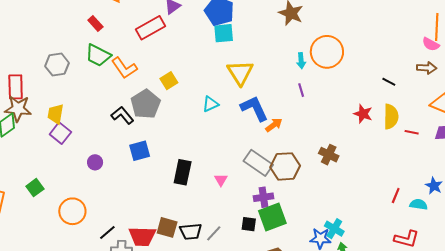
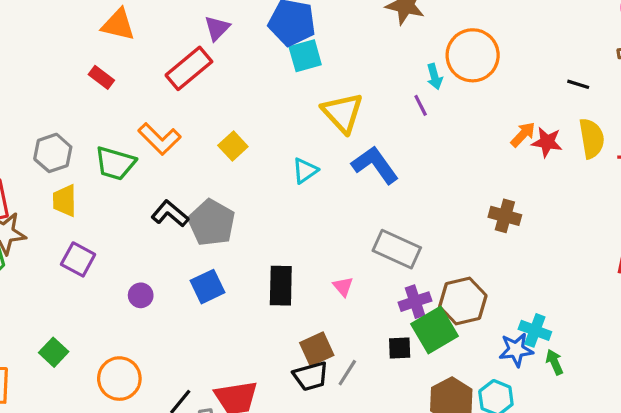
green trapezoid: (98, 55) -> (115, 163), moved
purple line: (301, 90) -> (421, 105), moved
gray pentagon: (146, 104) -> (212, 223), moved
yellow trapezoid: (56, 114) -> (65, 201), moved
orange arrow: (274, 125) -> (523, 134), moved
blue square: (140, 151) -> (208, 287), moved
brown hexagon: (285, 166) -> (463, 301), moved
brown square: (167, 227) -> (317, 349), moved, turned -30

